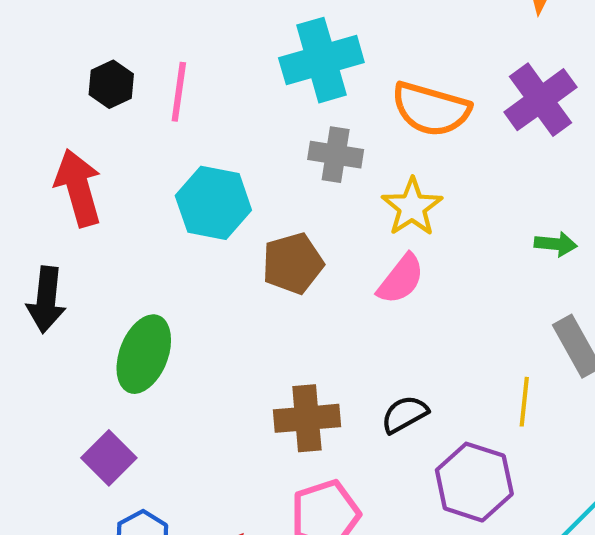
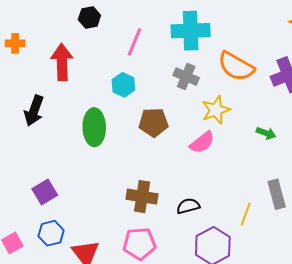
pink line: (179, 92) -> (134, 42), moved
cyan hexagon: (213, 203) -> (123, 85), size x0.7
green arrow: (556, 244) -> (266, 133), moved
green ellipse: (144, 354) -> (94, 127), moved, turned -36

